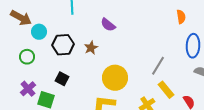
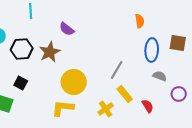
brown star: (91, 48) -> (50, 52), size x1.5

